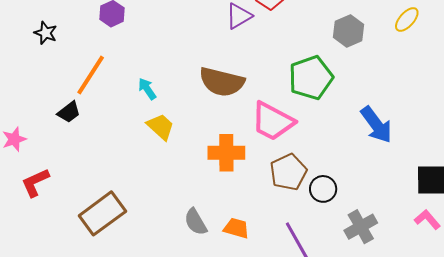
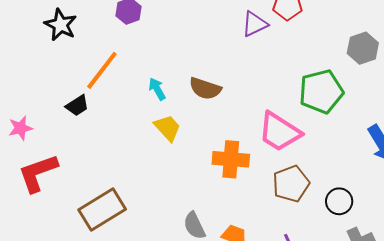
black star: (45, 33) -> (61, 25), size x1.4
brown semicircle: (222, 82) -> (205, 88), moved, size x0.7
red L-shape: (35, 183) -> (38, 173), size x1.4
black circle: (323, 189) -> (339, 201), moved

